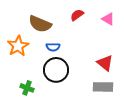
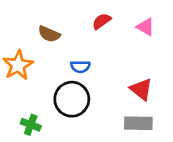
brown semicircle: (40, 24) -> (49, 34), size x0.7
blue semicircle: (53, 47) -> (80, 67), moved

